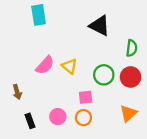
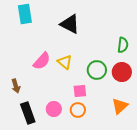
cyan rectangle: (39, 15) -> (25, 14), moved
black triangle: (100, 26) -> (70, 24), moved
black rectangle: (30, 121) -> (28, 113), size x1.5

